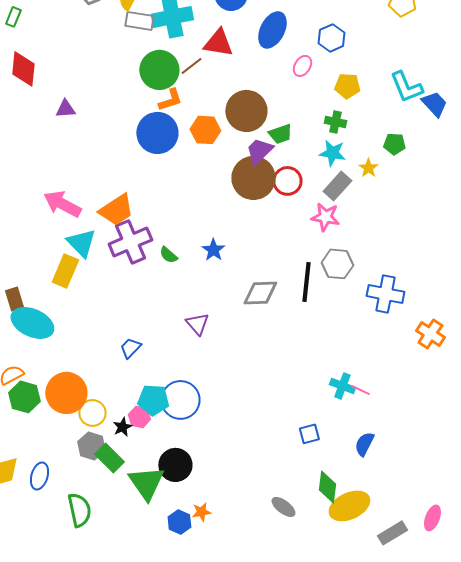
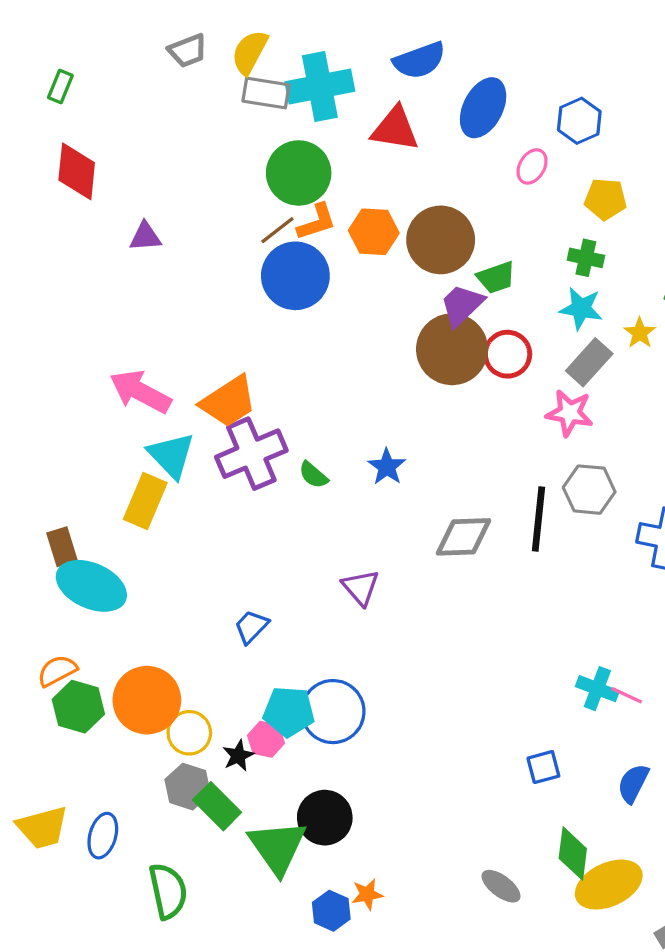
brown line: (191, 66) -> (277, 230), moved
orange hexagon: (205, 130) -> (374, 232), moved

